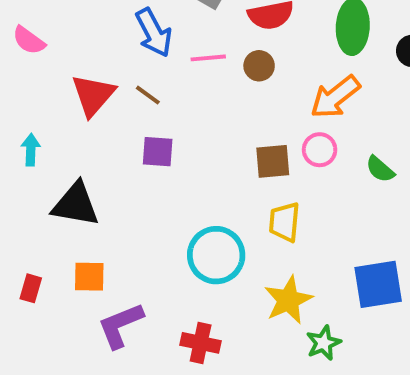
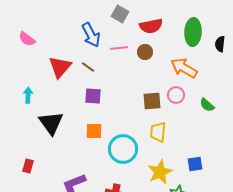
orange arrow: (335, 97) -> (184, 68), turned 68
black triangle: (76, 204) -> (51, 123), turned 44
orange square: (89, 277) -> (94, 131), moved
blue square: (378, 284) -> (195, 164), moved, size x0.6

